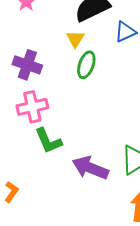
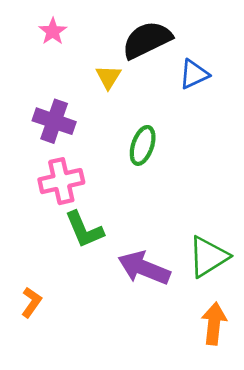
yellow triangle: (75, 39) -> (108, 77), moved
green ellipse: (86, 65) -> (143, 145), moved

